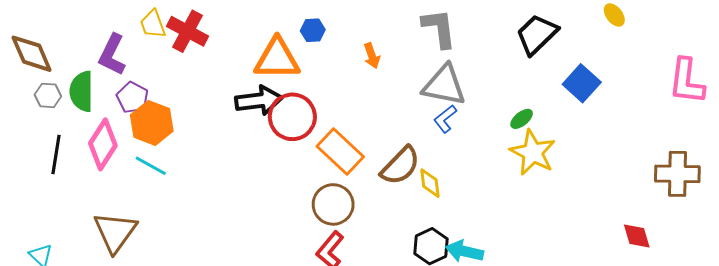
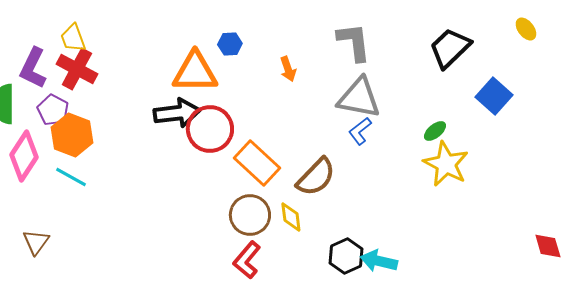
red cross: (187, 31) -> (77, 69), moved
yellow diamond: (430, 183) -> (291, 217), moved
brown triangle: (115, 232) -> (36, 242), size x0.6

